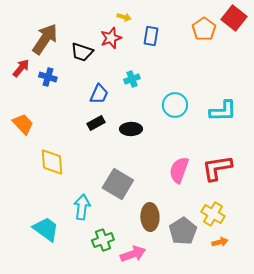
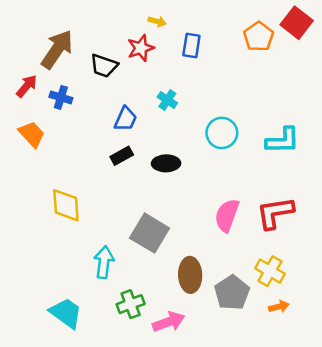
cyan cross: (132, 79) -> (167, 100), turned -35
orange trapezoid: (23, 124) -> (32, 134), moved
cyan trapezoid: (46, 229) -> (66, 313), moved

